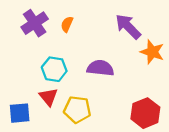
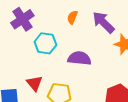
orange semicircle: (67, 24) -> (72, 17), moved
cyan hexagon: (54, 69) -> (45, 43), moved

